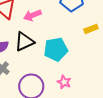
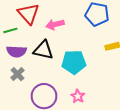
black triangle: (24, 42) -> (43, 50), turned 30

